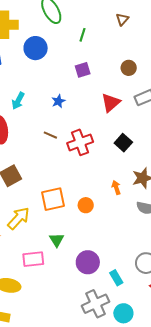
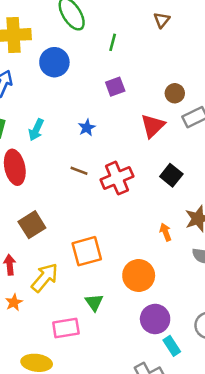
brown circle: (129, 68) -> (175, 93), moved
orange circle: (86, 205) -> (139, 276), moved, size x1.6
purple circle: (88, 262) -> (155, 319), moved

